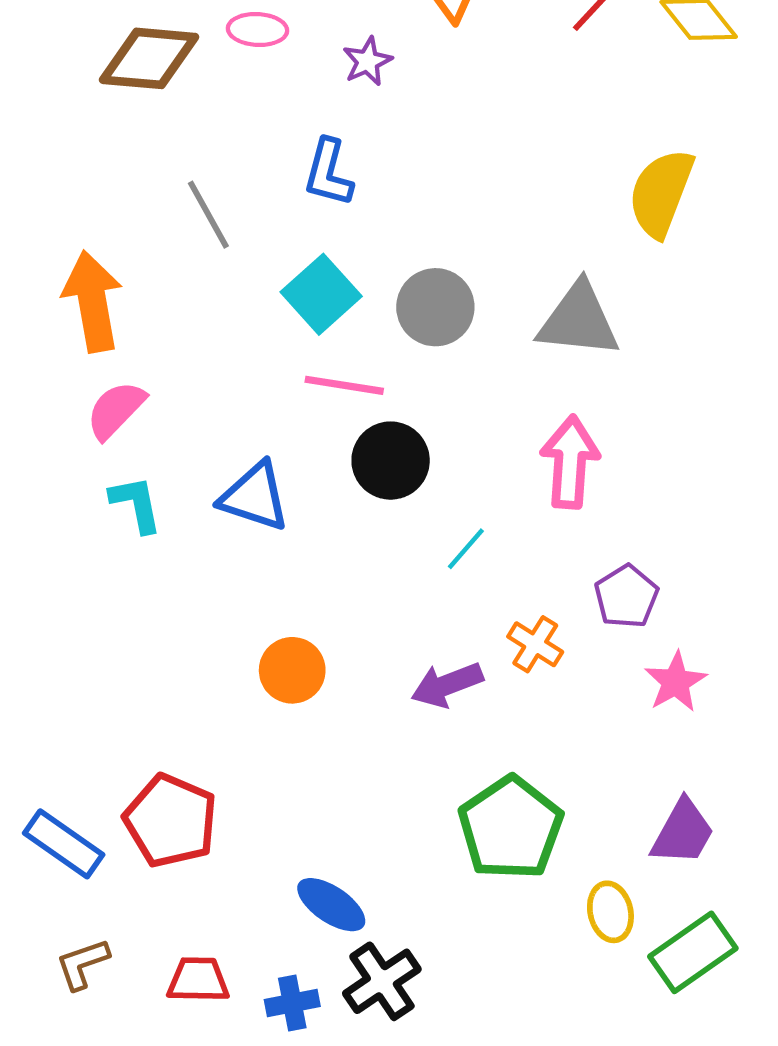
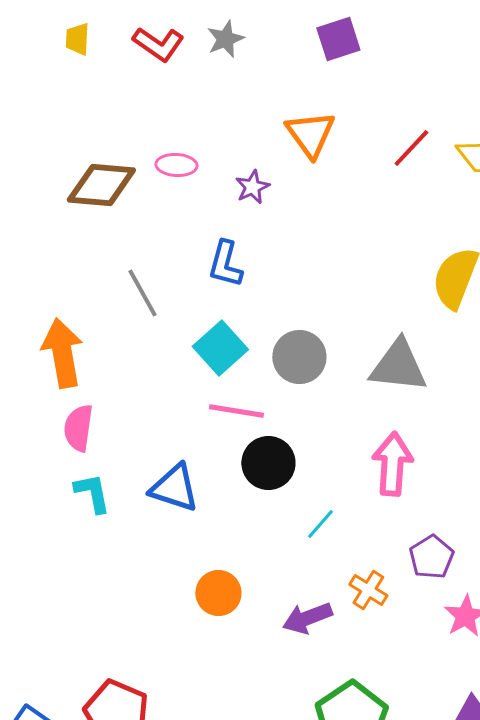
pink semicircle: (116, 410) -> (78, 428), turned -36
orange circle: (292, 670) -> (218, 593), moved

